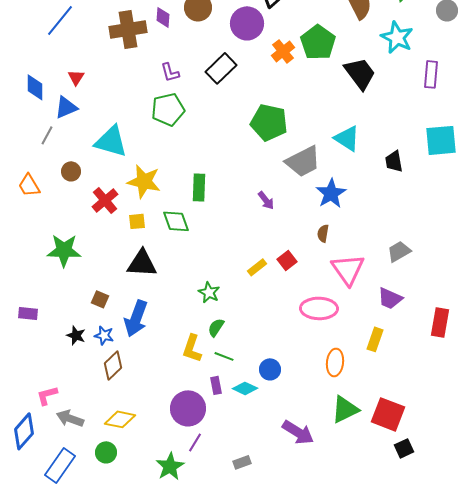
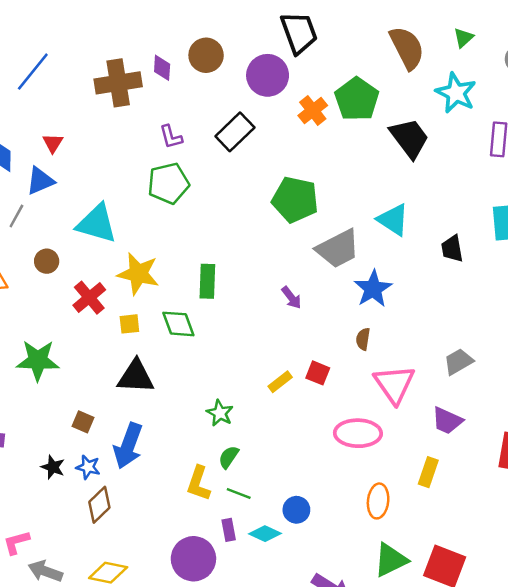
red square: (287, 260) -> (318, 373), turned -30

